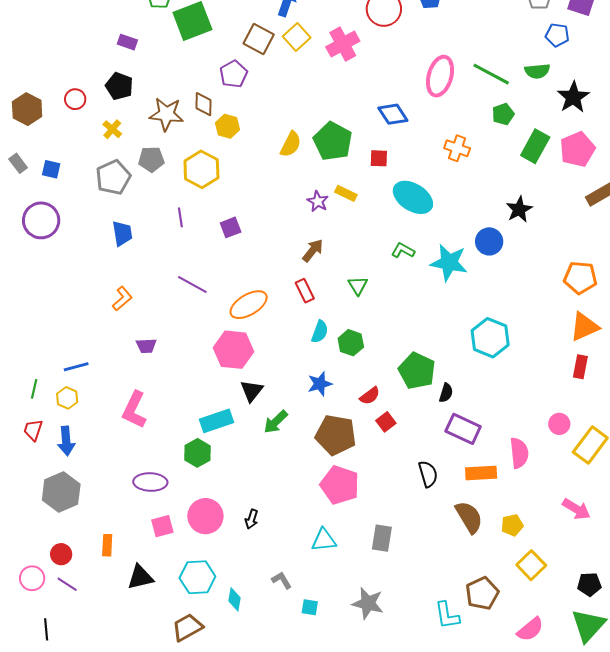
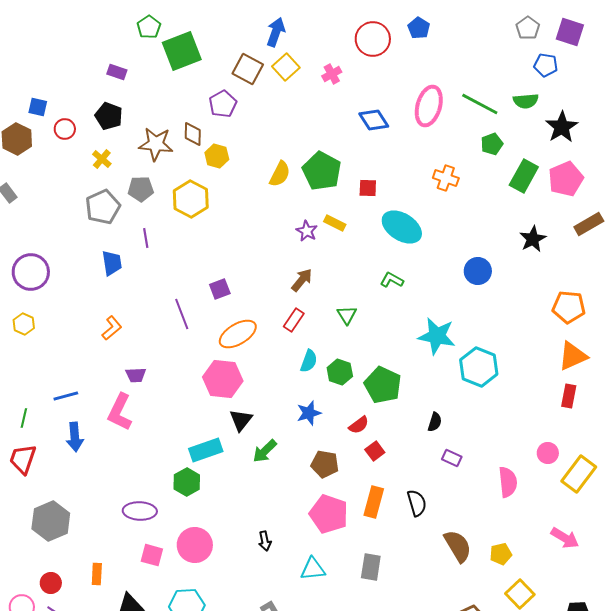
pink cross: (343, 44) -> (332, 74), size x0.6
blue diamond: (393, 114) -> (374, 120), moved
blue square: (51, 169) -> (38, 107), moved
black star: (519, 209) -> (533, 239), moved
purple line: (180, 217) -> (146, 238), moved
purple circle: (41, 220) -> (31, 272), moved
purple square: (231, 227) -> (220, 289), moved
cyan star: (449, 263) -> (437, 336), moved
purple line: (192, 285) -> (182, 314), turned 40
red rectangle: (305, 291) -> (294, 320), turned 60
green pentagon: (417, 371) -> (383, 385), moved
yellow hexagon: (67, 398) -> (24, 324), moved
pink L-shape: (134, 410) -> (120, 412), moved
purple rectangle: (463, 429) -> (452, 458), size x0.6
red trapezoid: (33, 430) -> (23, 459), size x1.4
brown pentagon: (336, 435) -> (325, 464), size x0.7
blue arrow: (66, 441) -> (75, 437), moved
orange rectangle: (481, 473) -> (374, 502), moved, turned -72
black arrow: (252, 519) -> (265, 541), moved, turned -30
pink square: (162, 526) -> (152, 555), turned 30

